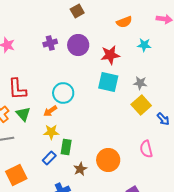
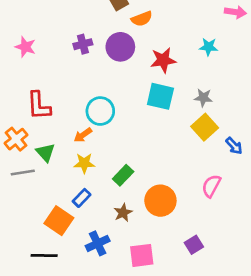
orange semicircle: (124, 22) -> (142, 19), moved
green triangle: (23, 114) -> (45, 152), moved
green rectangle: (66, 147) -> (123, 175), moved, turned 35
pink semicircle: (146, 149) -> (211, 186), turned 42
orange square: (16, 175) -> (59, 221), moved, turned -30

